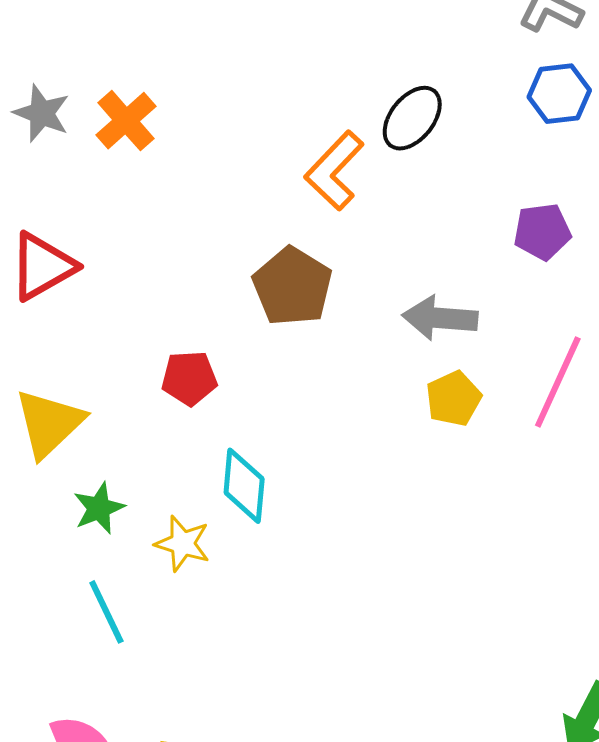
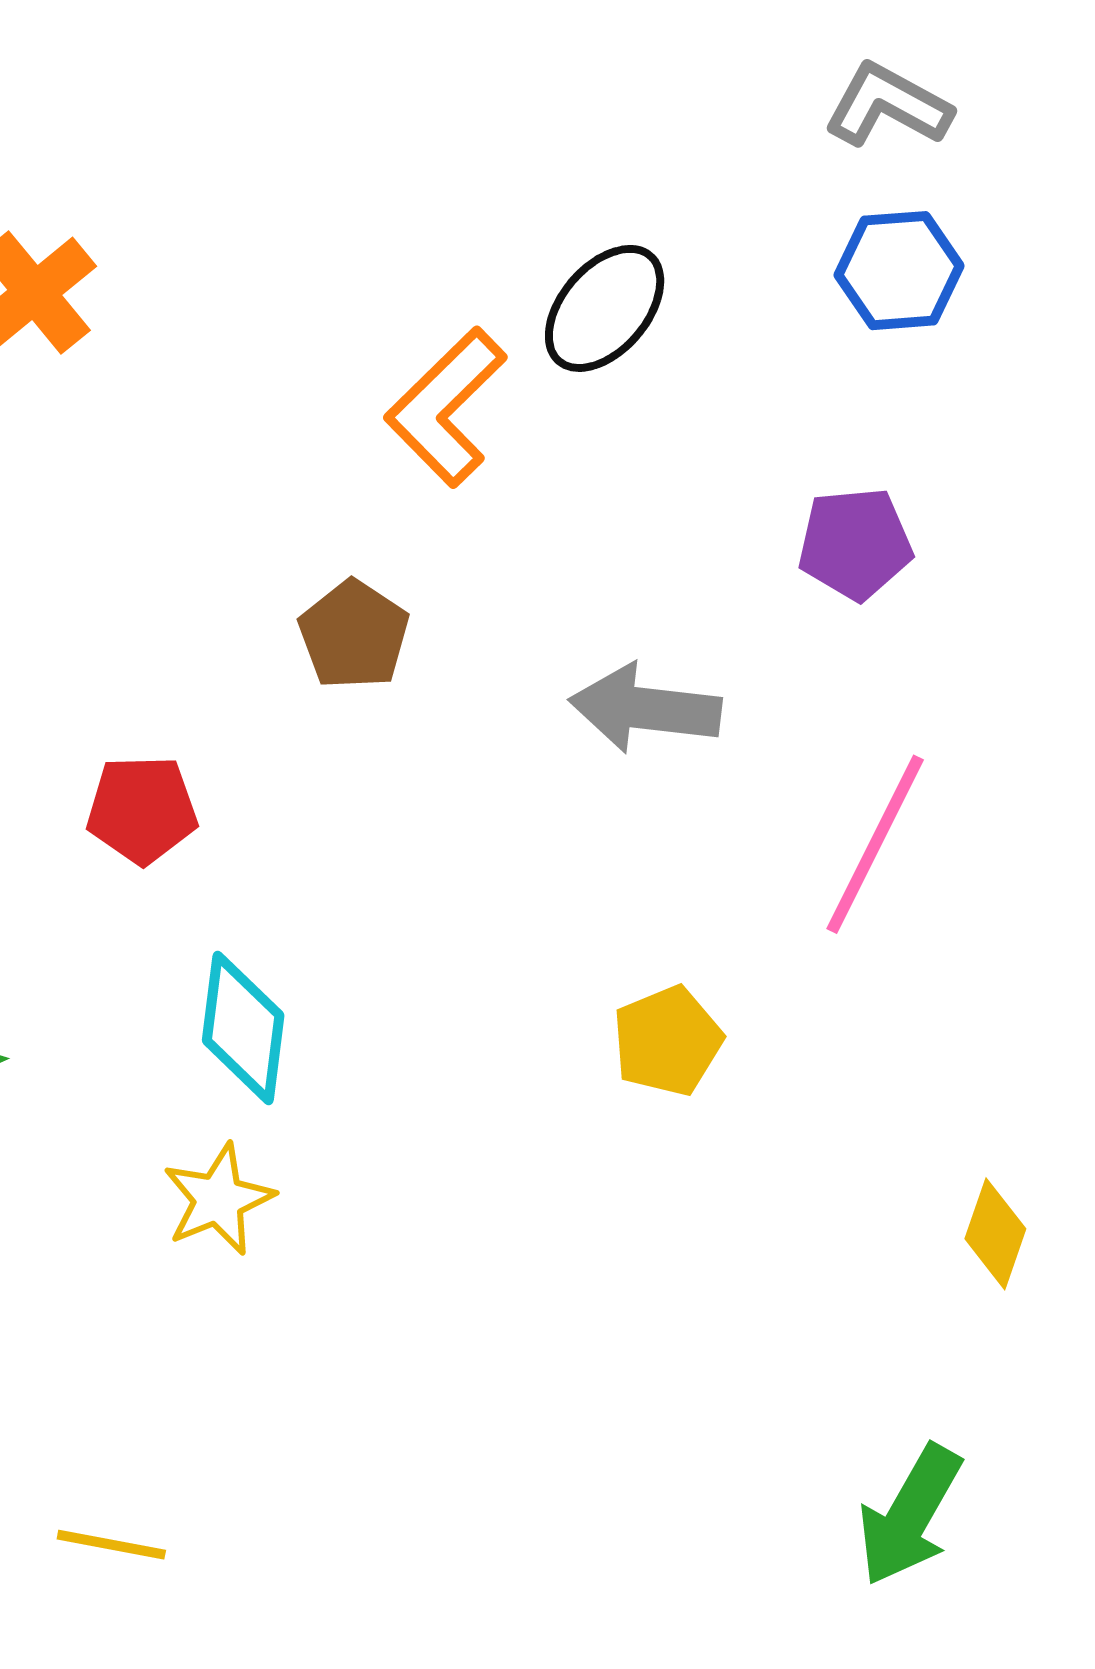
brown pentagon: (292, 287) -> (354, 635), size x0.7
yellow pentagon: (453, 399) -> (667, 1041), moved
yellow star: (183, 544) -> (218, 1199), moved, turned 30

